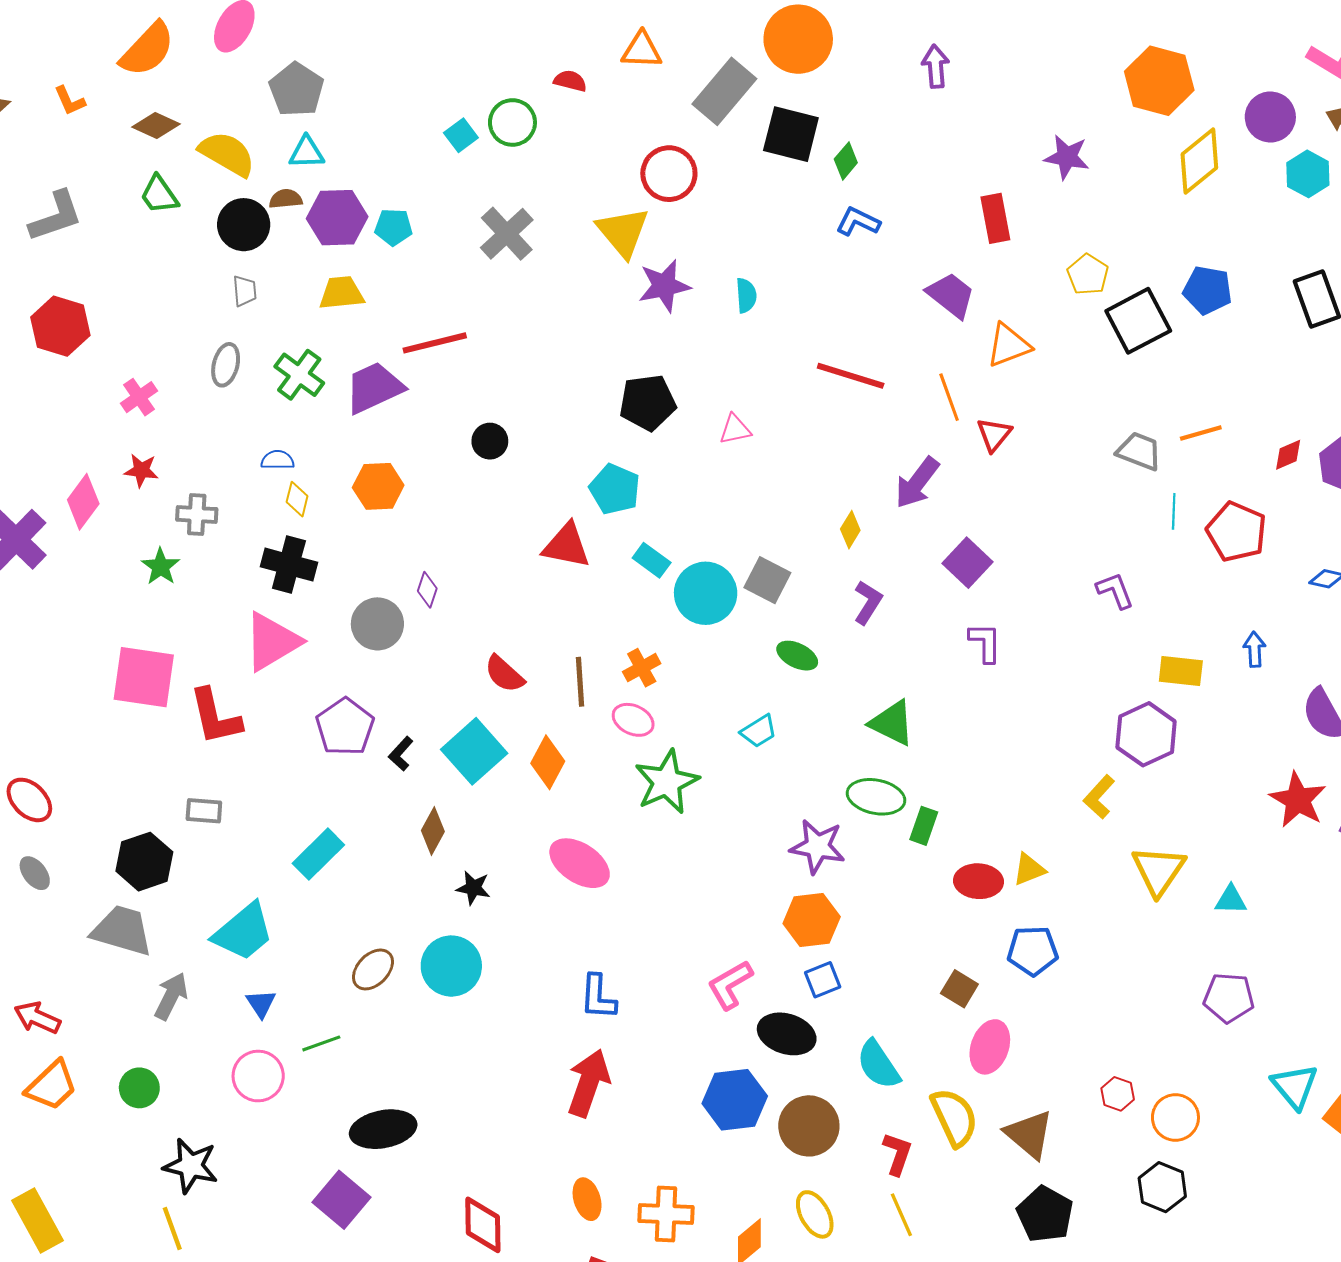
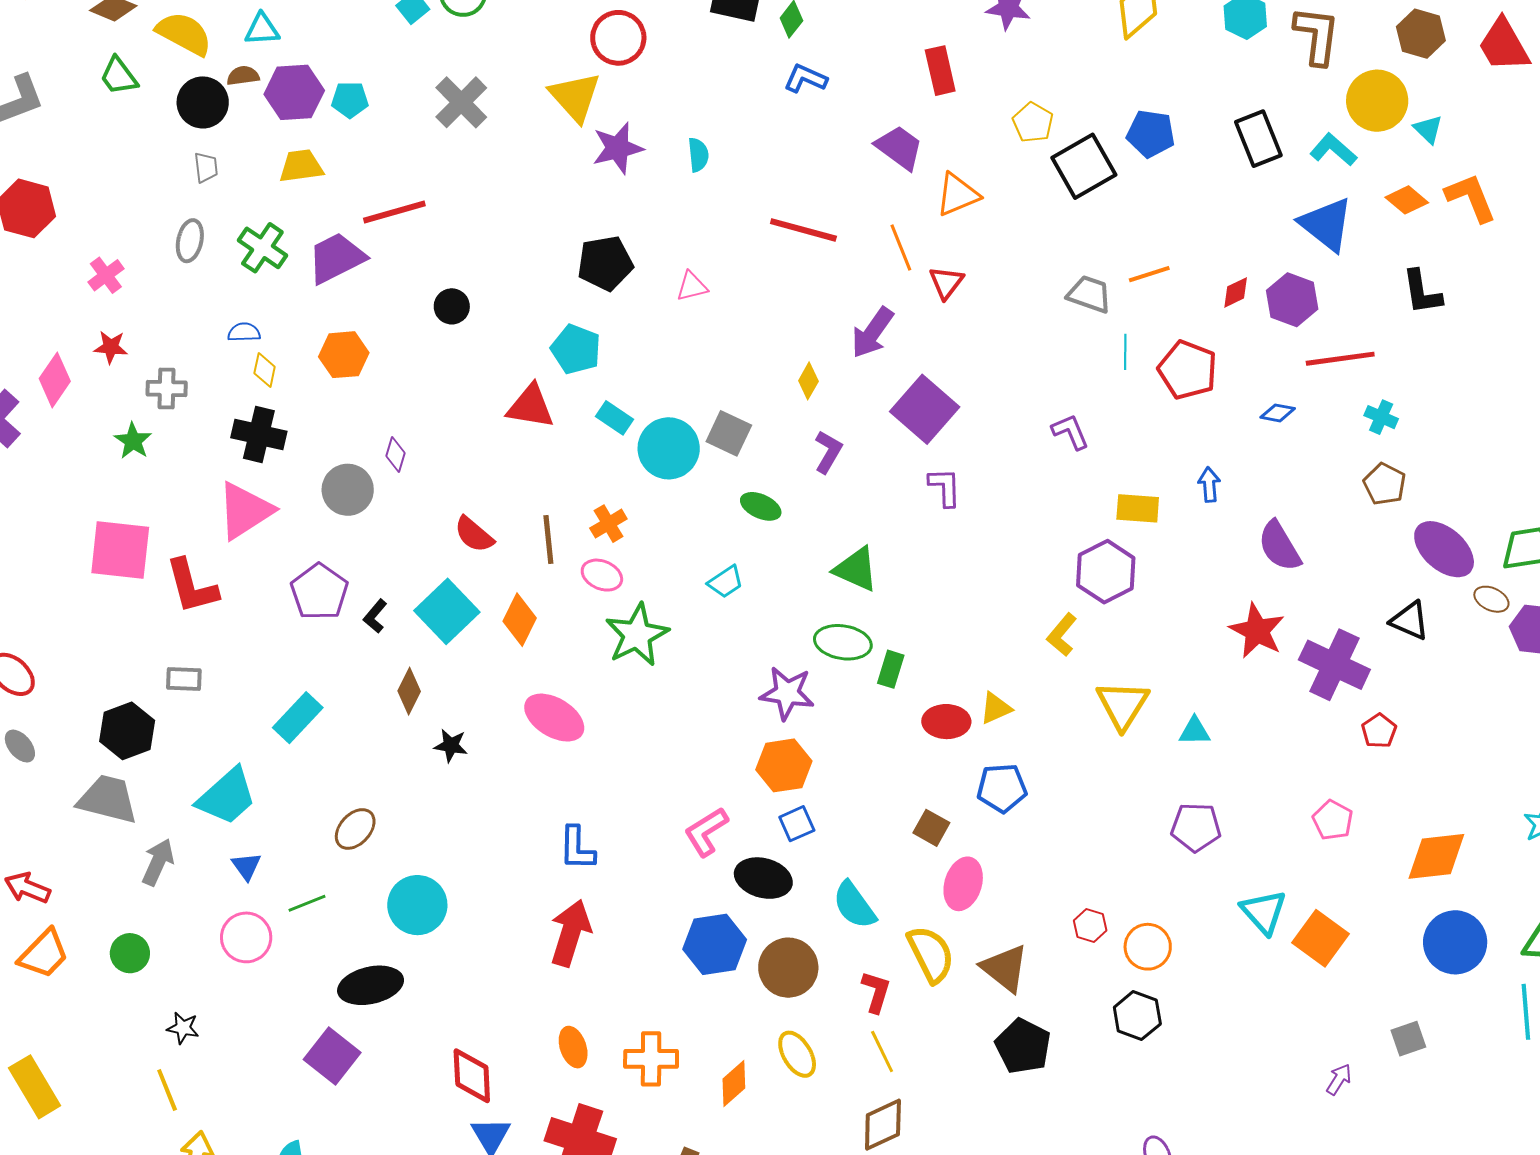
purple square: (967, 563) -> (925, 409), size x1.4
cyan circle: (451, 966) -> (417, 905), moved
black star: (191, 1166) -> (183, 1028), size x0.6

